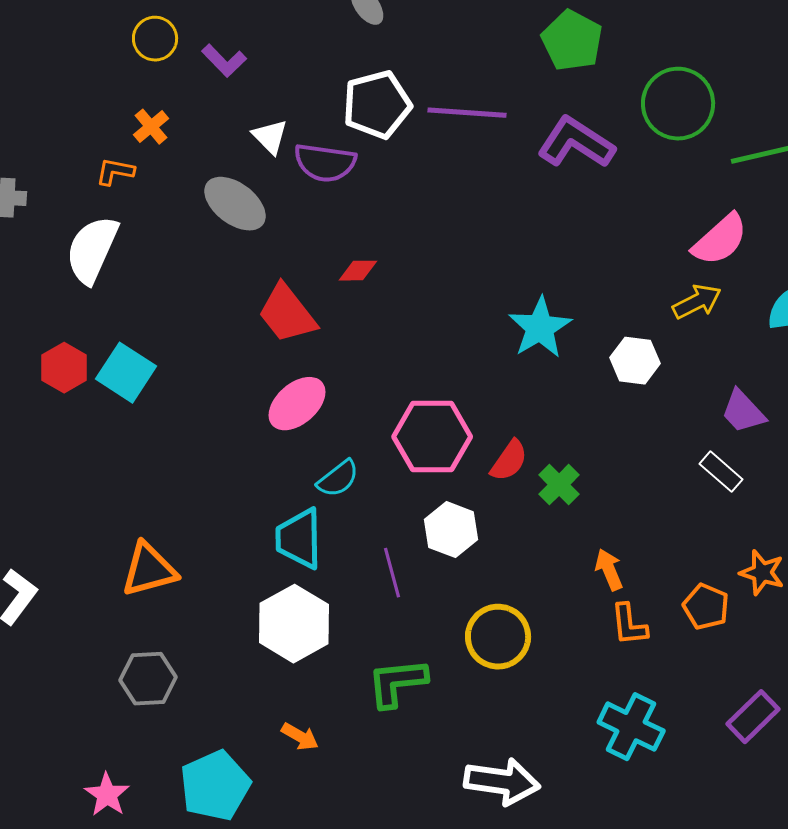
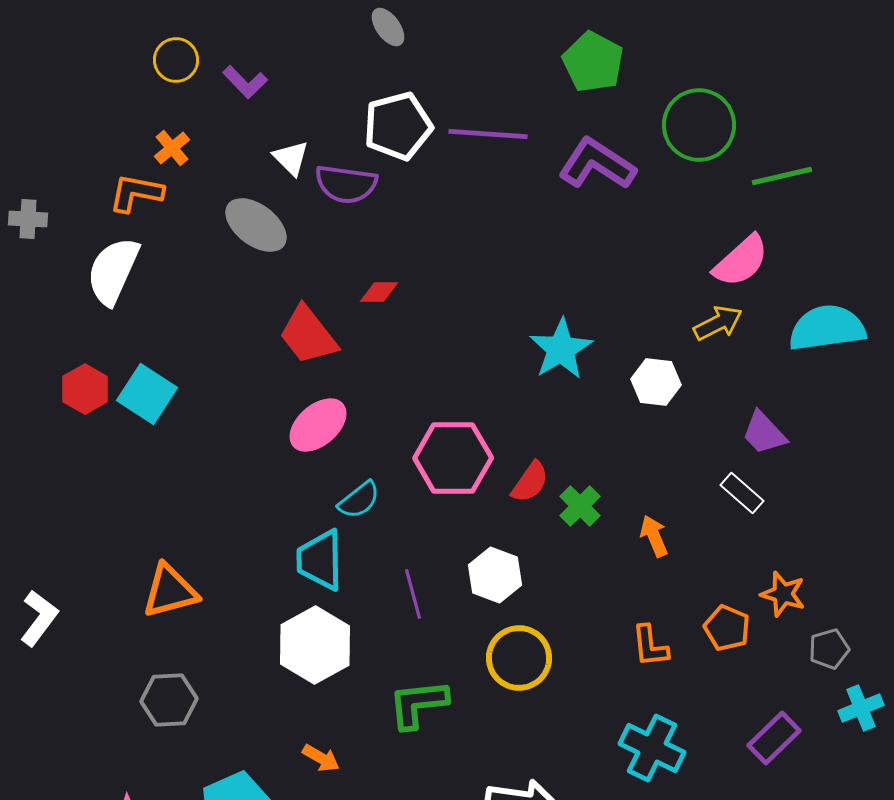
orange L-shape: (115, 172) -> (136, 193), size x1.4
white hexagon: (451, 530) -> (495, 575), moved
orange arrow: (609, 570) -> (654, 536), moved

